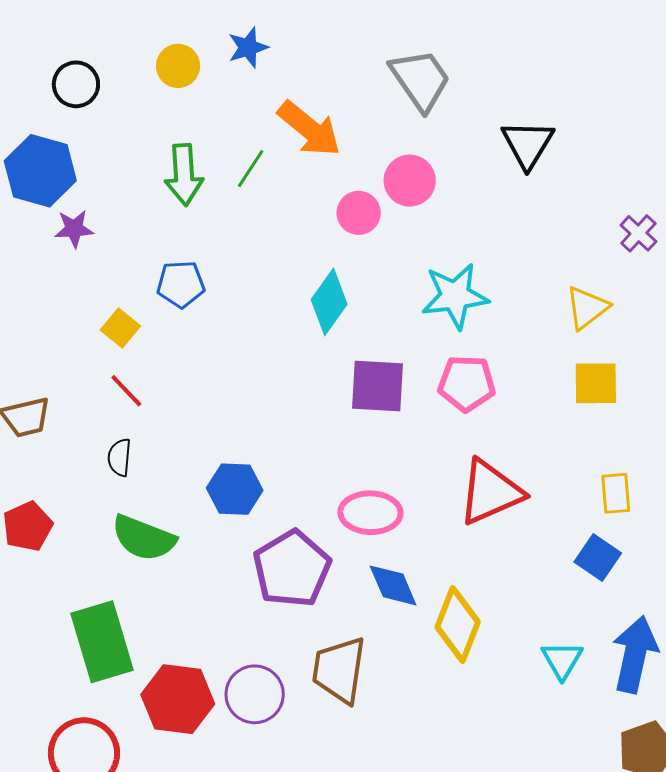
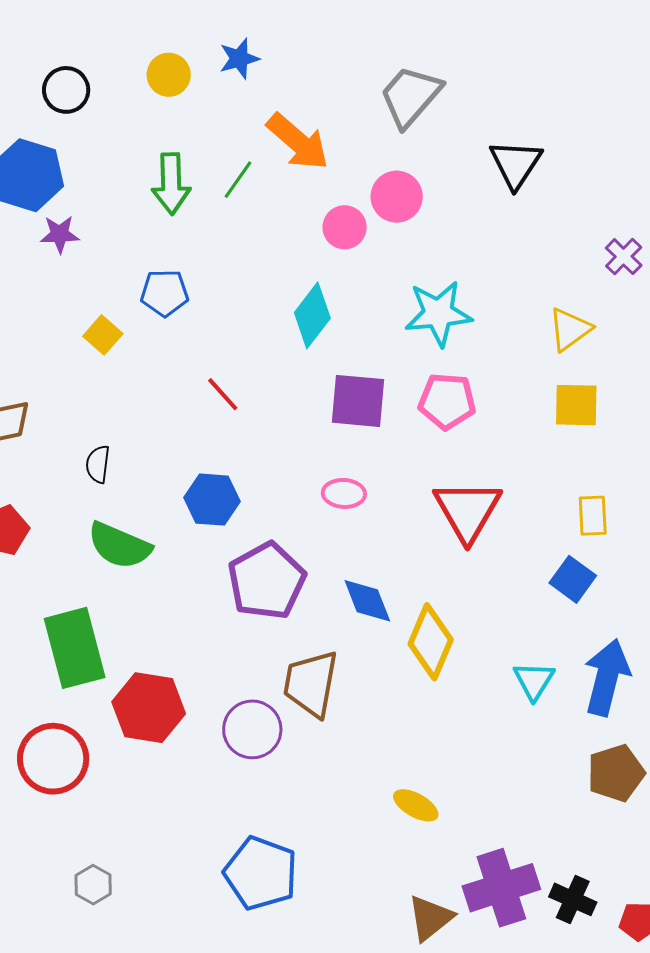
gray trapezoid: (420, 80) -> (410, 96), turned -106
red line: (126, 391) -> (223, 394), moved
red triangle: (490, 492) -> (468, 511), turned -38
pink ellipse: (370, 513) -> (344, 493), moved, size x0.7
purple circle: (255, 694) -> (252, 729), moved

